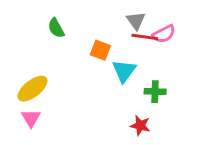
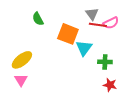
orange square: (100, 50) -> (68, 34), size x1.5
red star: (140, 126) -> (110, 85), moved

